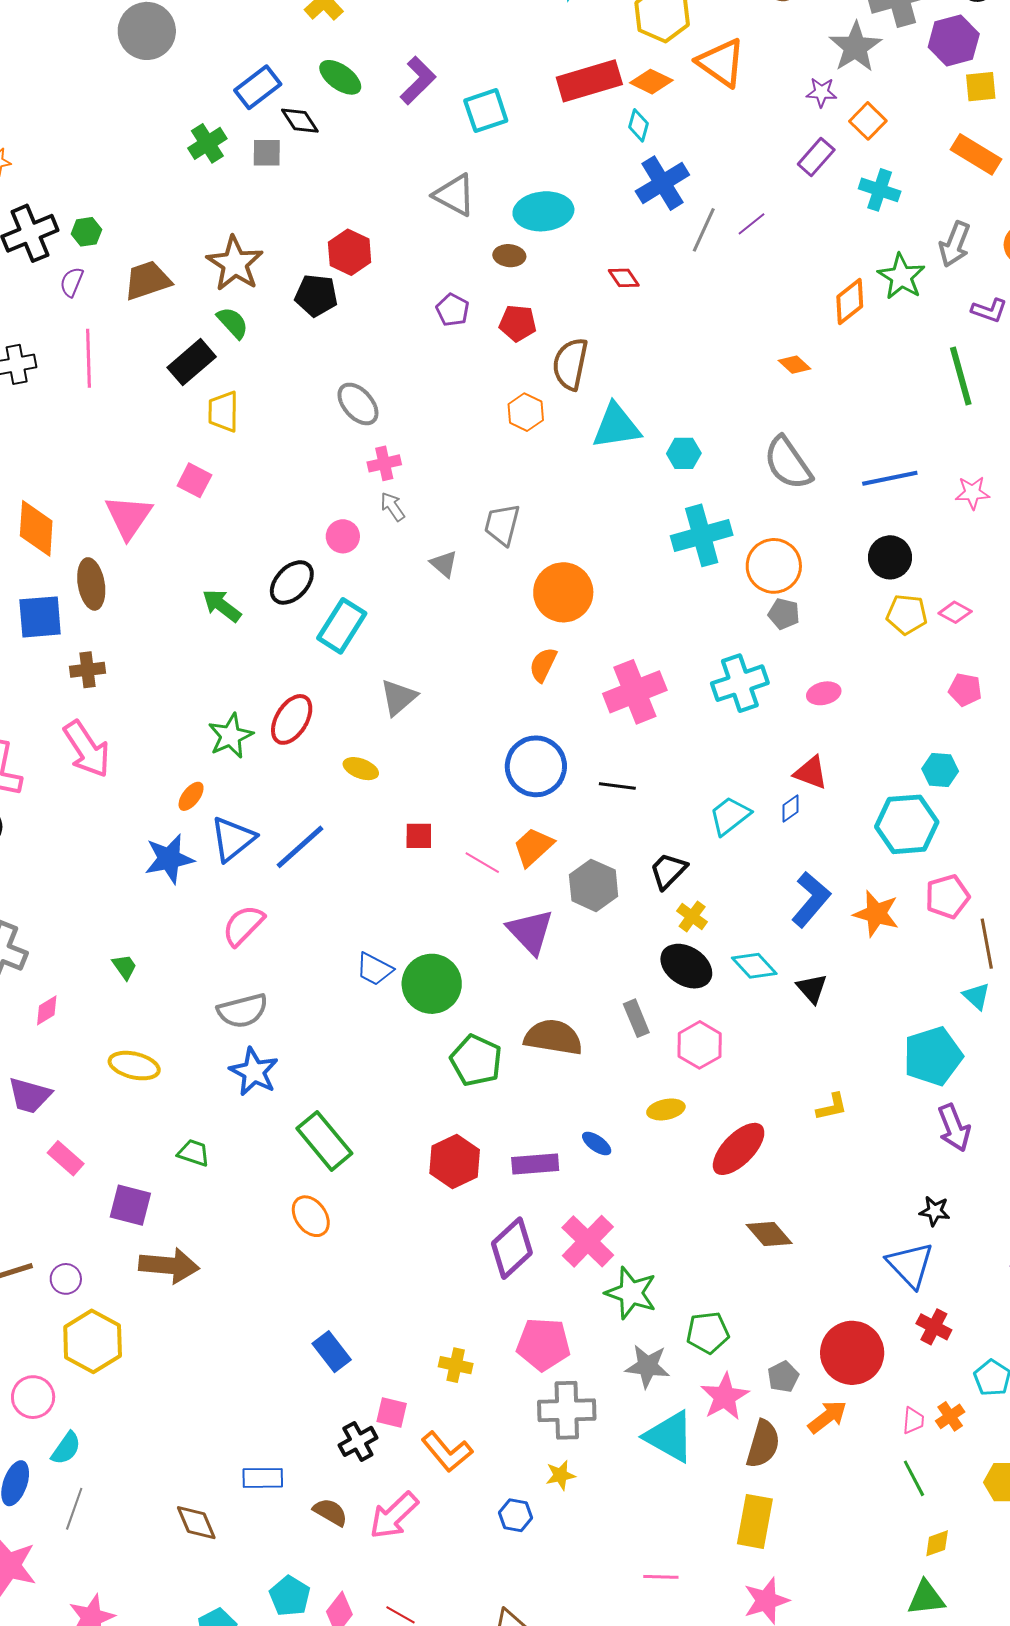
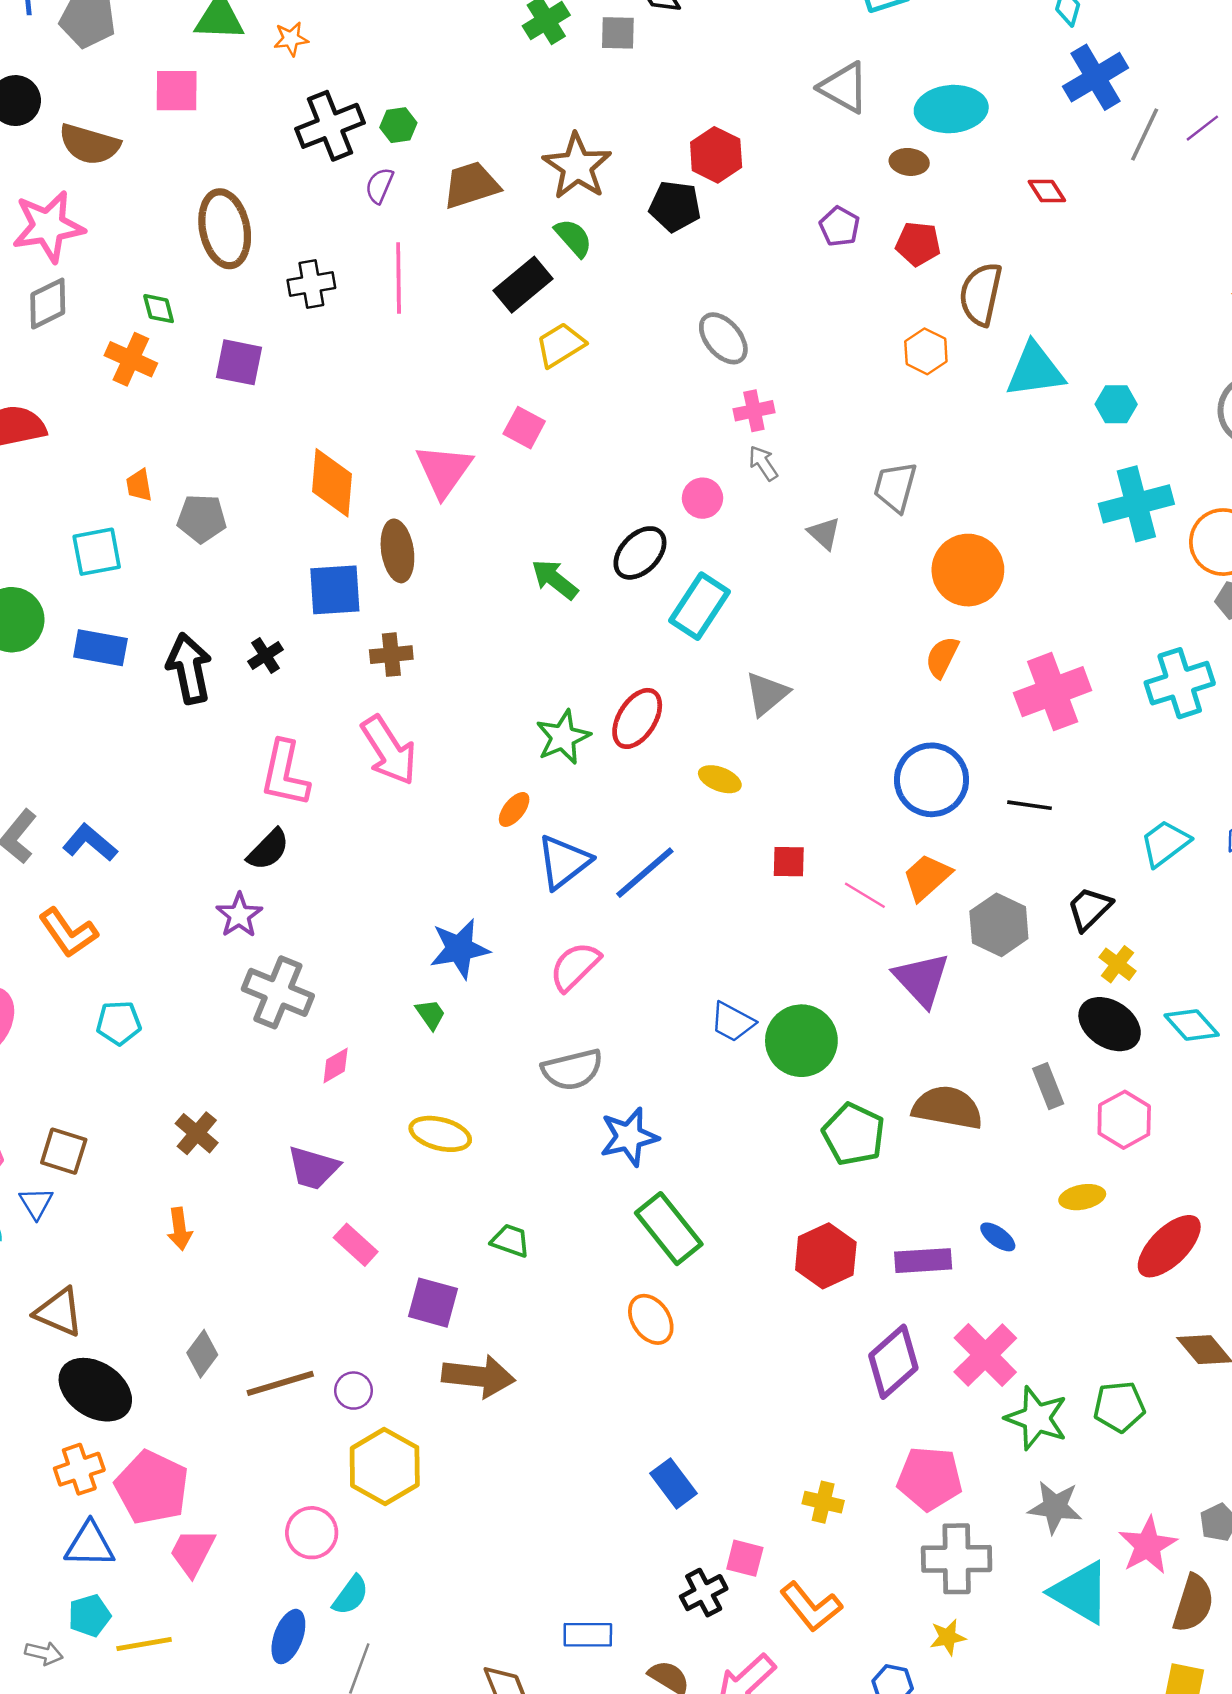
yellow trapezoid: (223, 412) -> (560, 345), turned 57
blue star: (169, 859) -> (460, 949), moved
blue star: (254, 1072) -> (629, 1137), moved, turned 30
green pentagon: (708, 1333) -> (1119, 1407), moved

